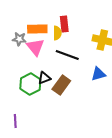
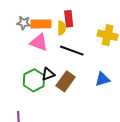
gray star: (19, 39) -> (24, 23), moved
pink triangle: (35, 47) -> (39, 42), turned -30
blue triangle: (98, 74) -> (103, 79), moved

